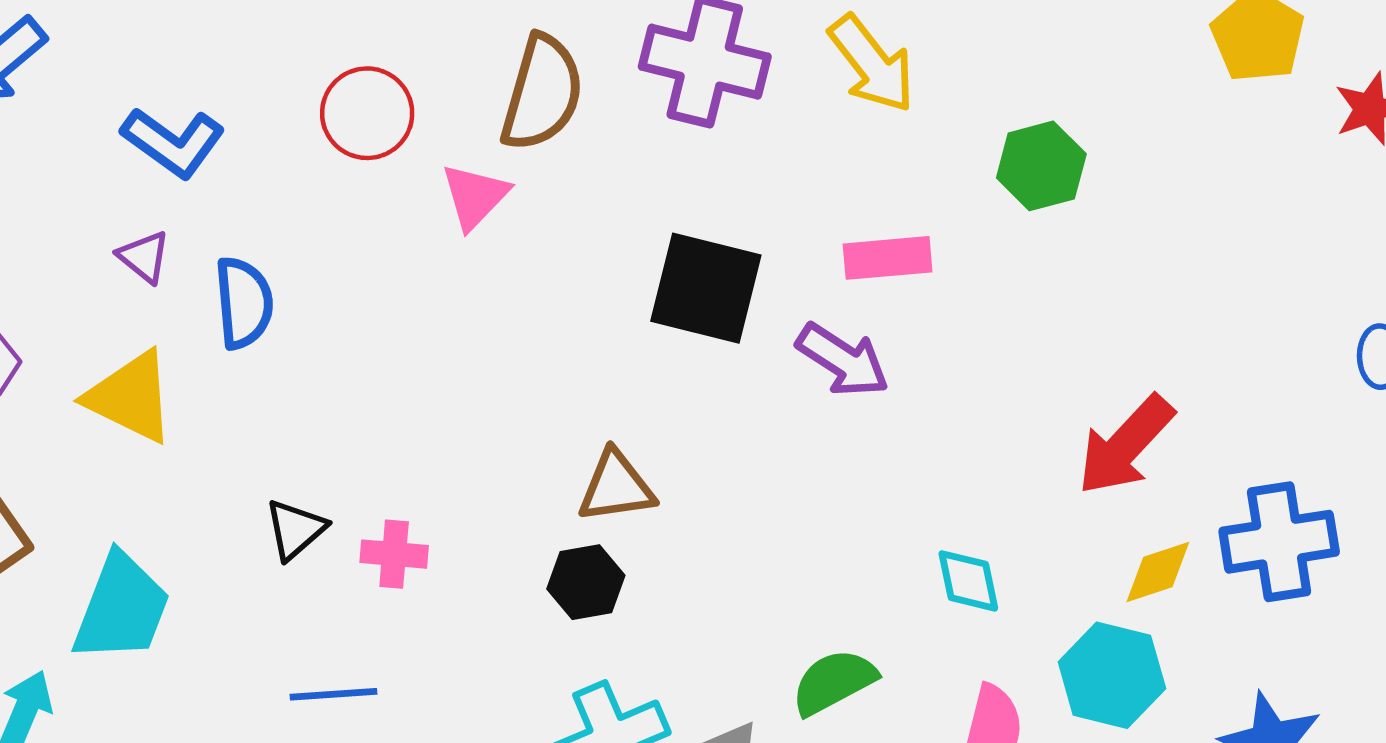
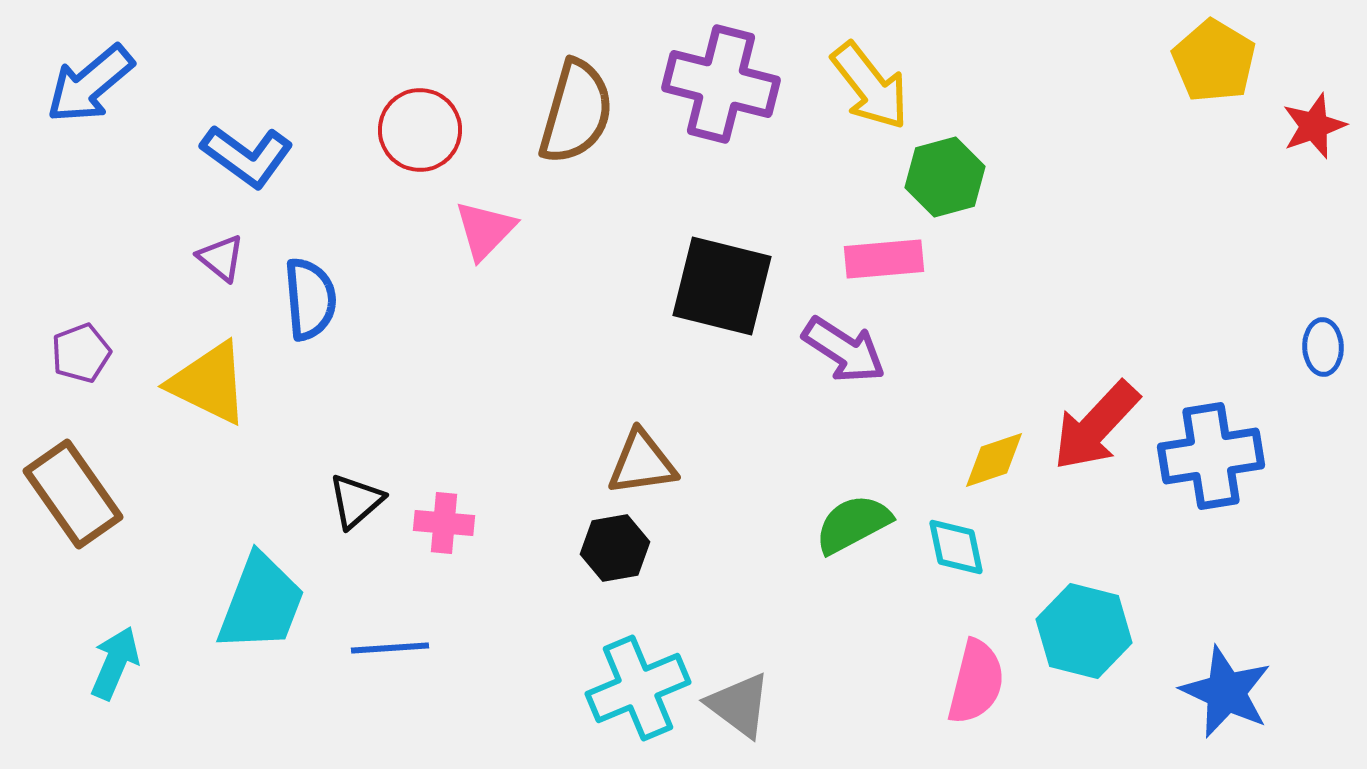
green hexagon: (1041, 166) -> (945, 177), moved
pink triangle: (475, 196) -> (485, 230), moved
blue cross: (1279, 542) -> (1211, 456), moved
yellow diamond: (1158, 572) -> (994, 460), moved
cyan trapezoid: (121, 608) -> (261, 603), moved
green semicircle: (834, 682) -> (853, 524), moved

